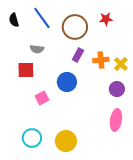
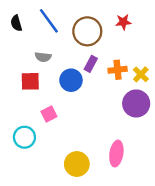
blue circle: (67, 82) -> (71, 80), moved
purple circle: (117, 89) -> (136, 103), size x1.5
pink ellipse: (116, 120) -> (116, 154), moved
cyan circle: (32, 138) -> (24, 137), moved

